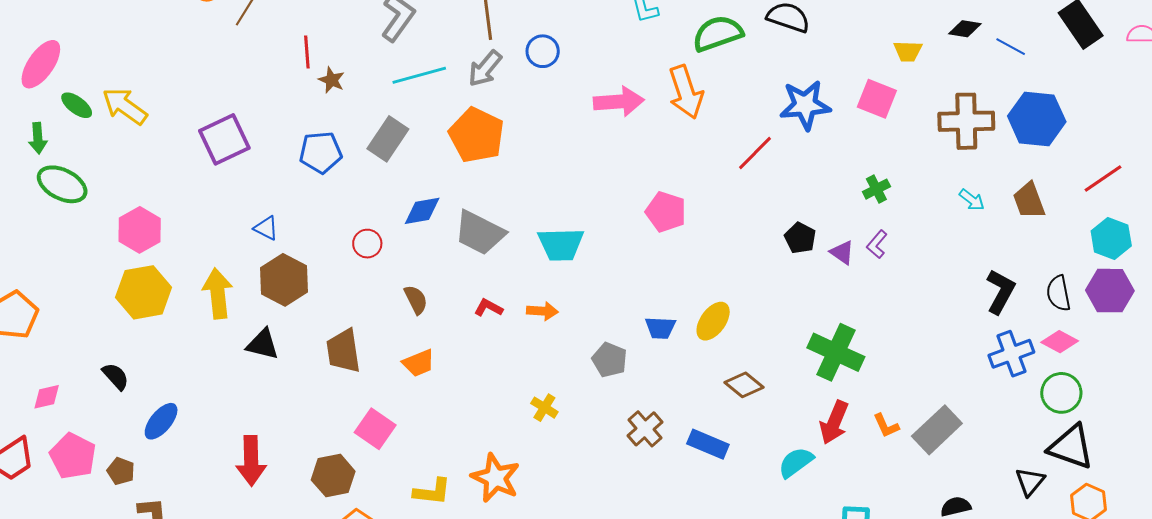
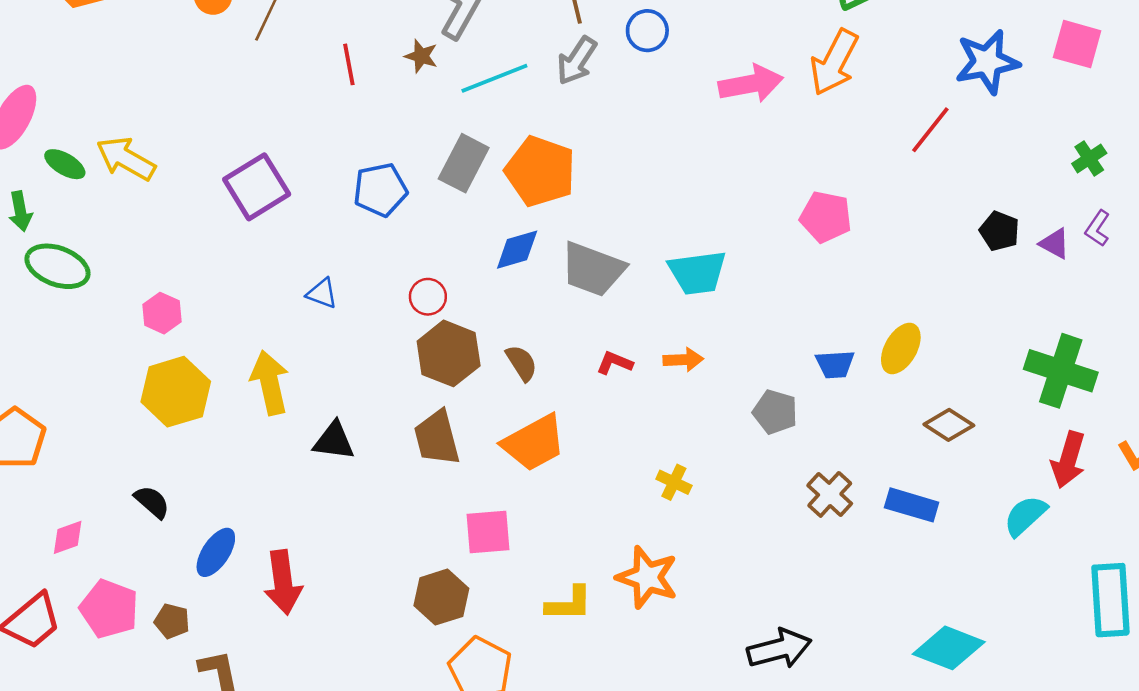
brown star: (332, 80) -> (421, 56), moved
orange arrow: (686, 92) -> (834, 62), turned 52
orange pentagon: (477, 135) -> (540, 171), moved
pink hexagon: (140, 230) -> (162, 313), size x0.7
red circle: (367, 244) -> (428, 297), moved
brown hexagon: (284, 280) -> (449, 353), moved
orange trapezoid: (419, 363) -> (534, 443), size x1.6
yellow cross: (544, 408) -> (674, 482), moved
pink square: (375, 429) -> (488, 532), turned -33
red arrow: (251, 461) -> (283, 582), moved

